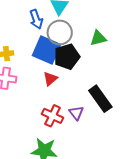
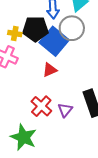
black pentagon: (67, 57) -> (35, 29), moved

